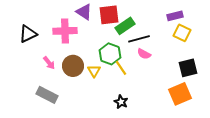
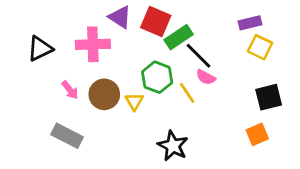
red square: (109, 15) -> (156, 21), turned 30
black line: (139, 39) -> (199, 56), turned 60
yellow line: (121, 68) -> (187, 93), moved
orange square: (180, 94) -> (257, 134), size x0.7
black star: (121, 102) -> (173, 146), size x1.5

